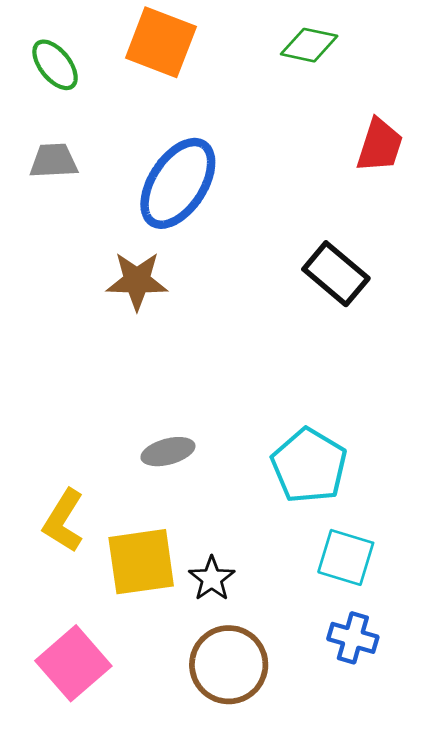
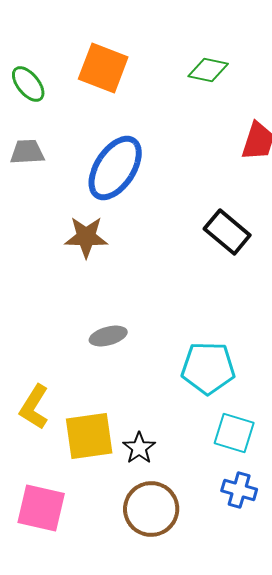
gray ellipse: (168, 452) -> (108, 336), moved
cyan pentagon: (309, 466) -> (208, 368), turned -30
pink square: (73, 663) -> (41, 508), turned -36

